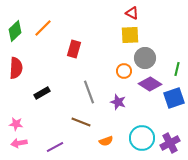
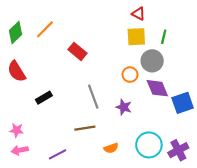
red rectangle: (74, 49) -> (77, 51), turned -66
red semicircle: (16, 68) -> (17, 71), turned 145
green line: (177, 69) -> (164, 37), moved
purple diamond: (150, 84) -> (157, 88), turned 35
brown line: (81, 122) -> (85, 128), turned -30

